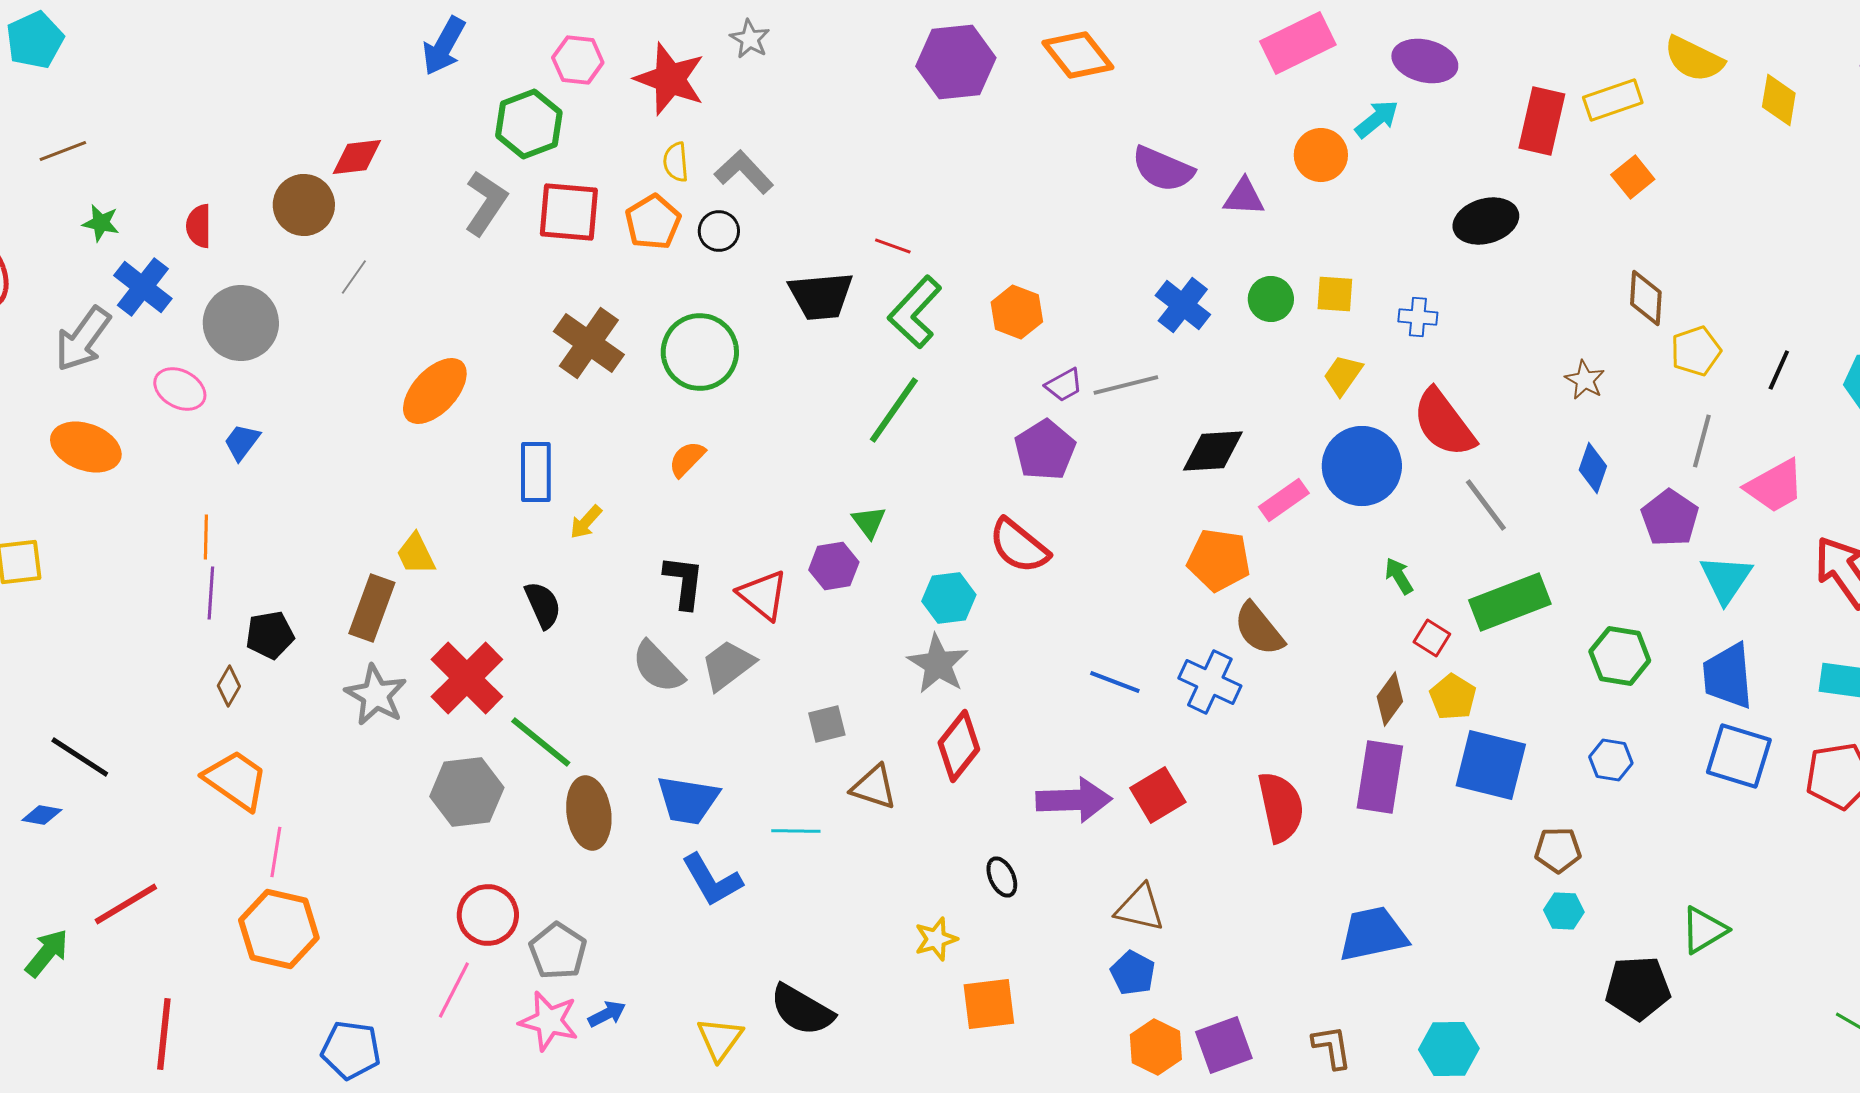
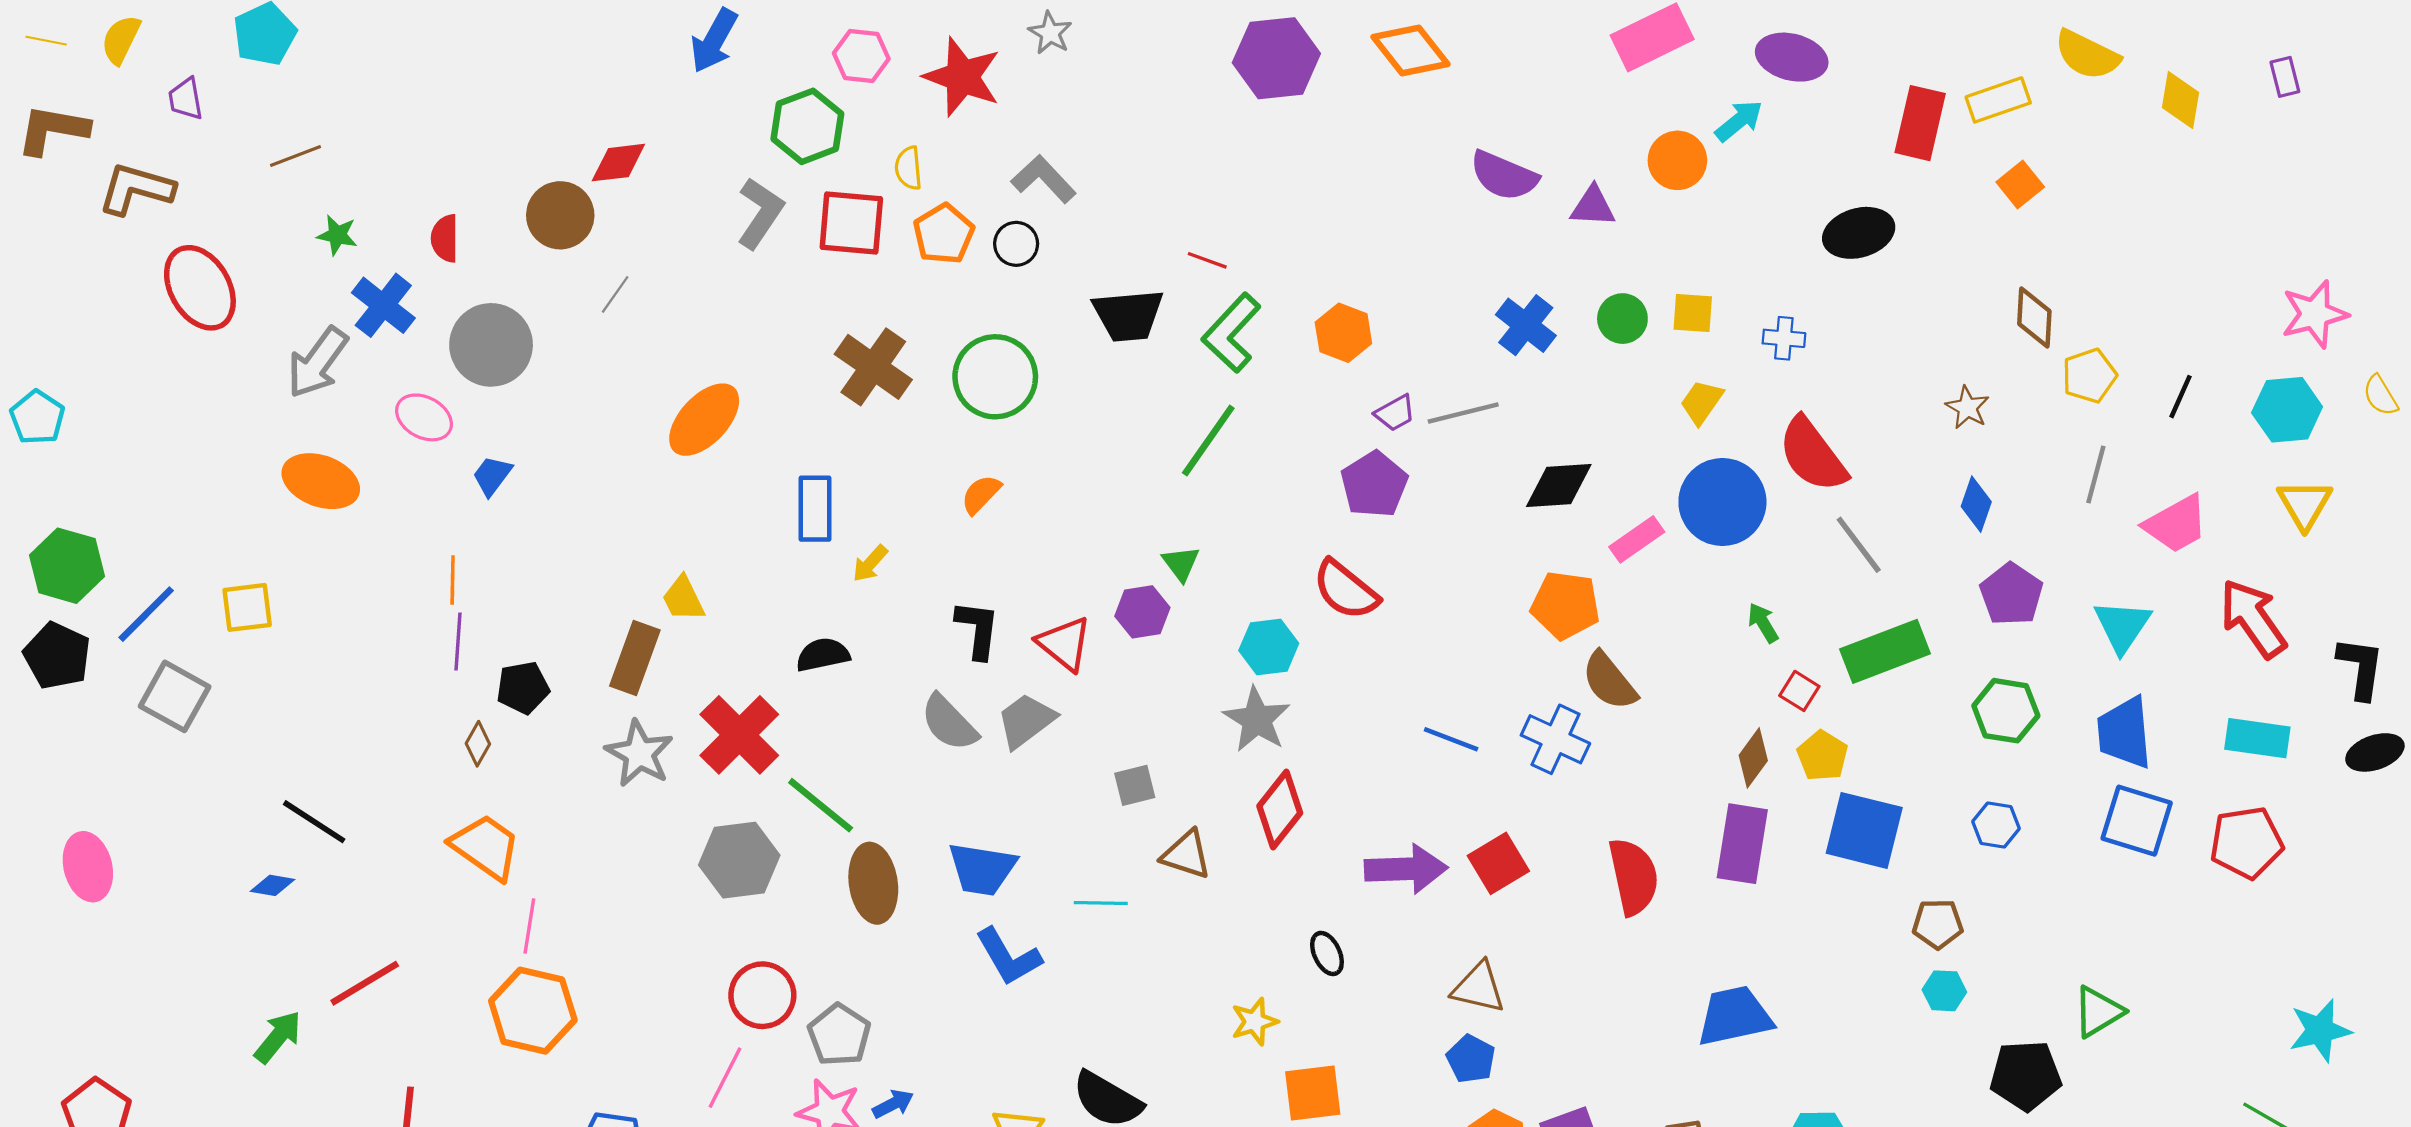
yellow semicircle: (676, 162) -> (908, 168), moved
purple pentagon: (1670, 518) -> (2011, 594), moved
black semicircle: (543, 605) -> (823, 655), turned -78

